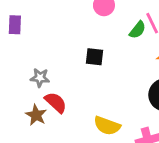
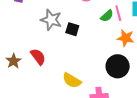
gray star: (40, 78) -> (51, 20), moved, size x1.5
brown star: (36, 115) -> (13, 61), moved

